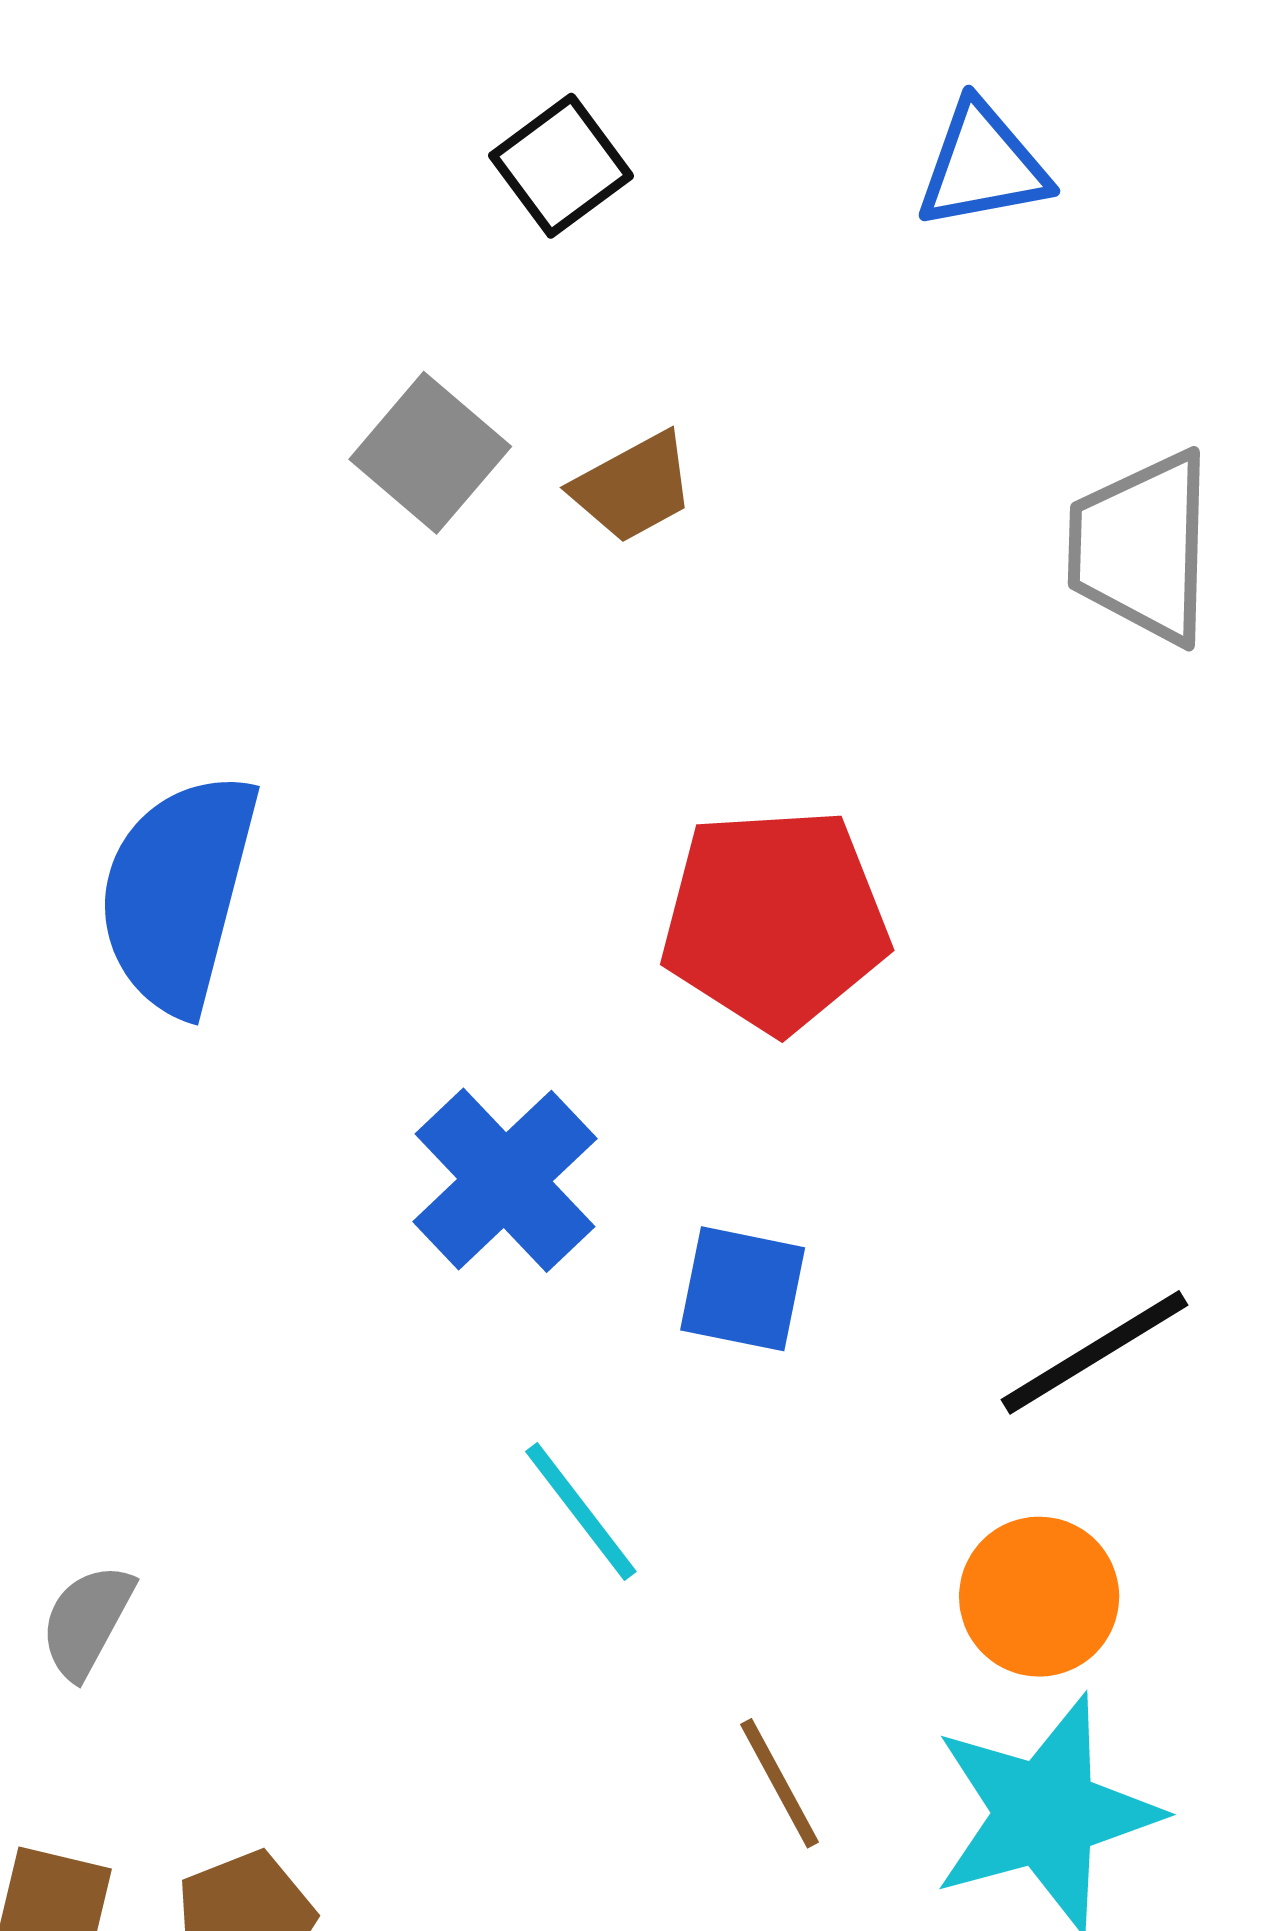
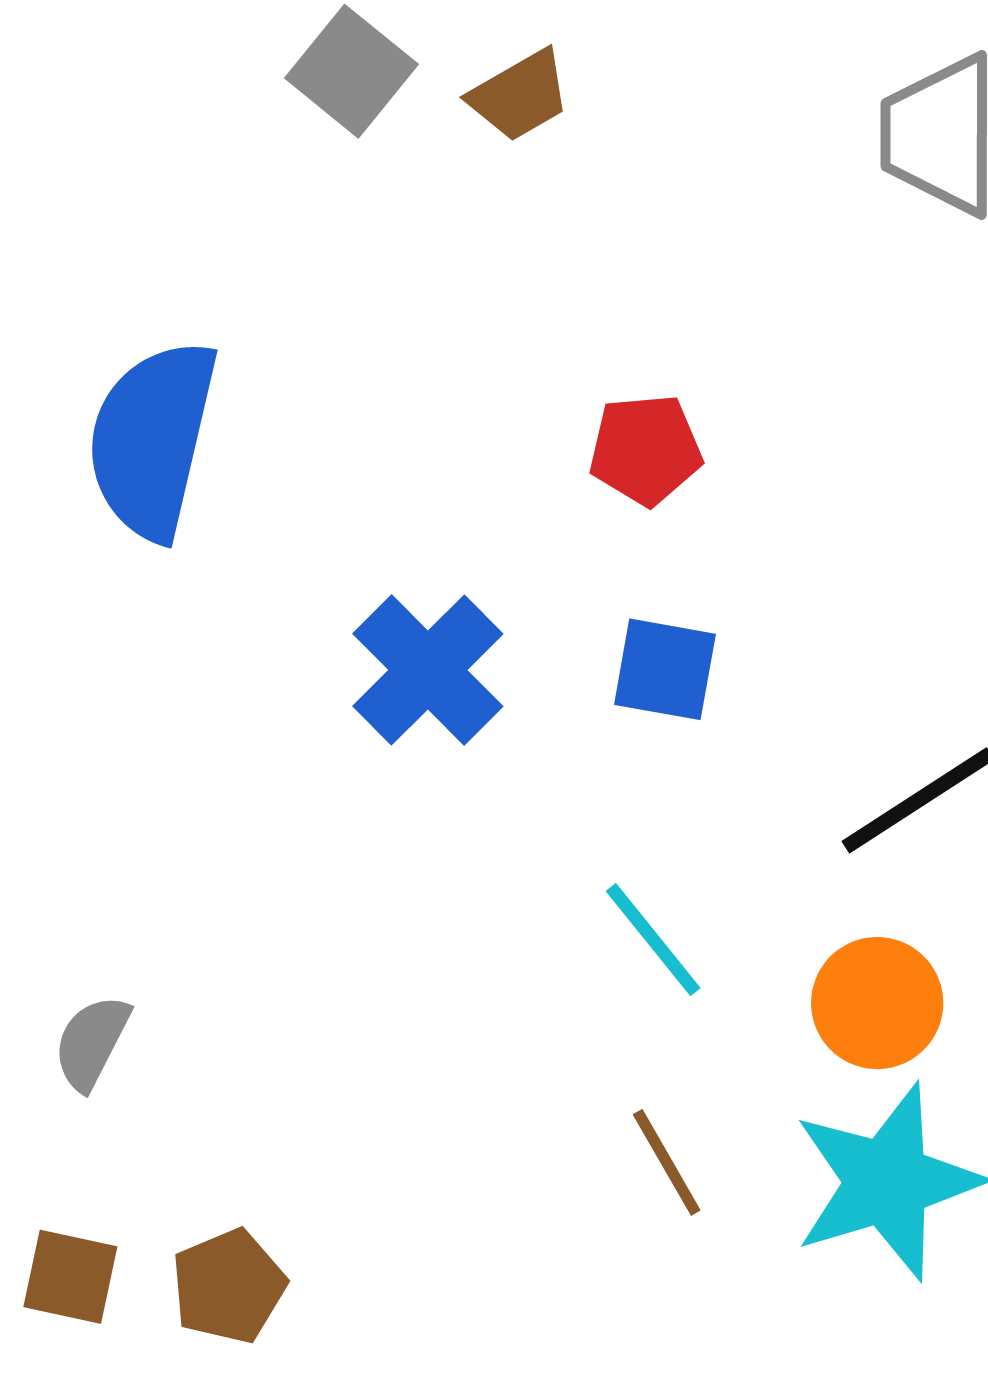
red pentagon: (775, 920) -> (645, 450), size x0.6
blue square: (743, 1289) -> (665, 669), moved
cyan line: (581, 1511) -> (653, 940), moved

